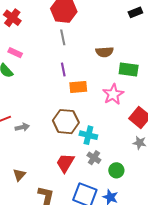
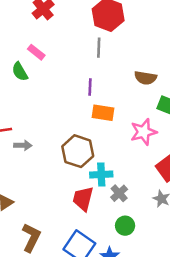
cyan cross: (88, 135) -> (101, 174), turned -30
gray cross: (94, 158) -> (119, 193), moved
red trapezoid: (65, 163) -> (83, 199), moved, turned -30

